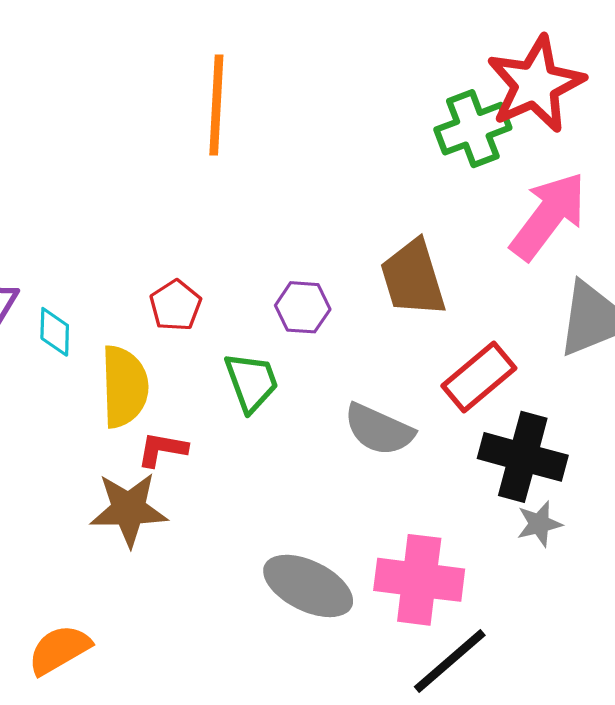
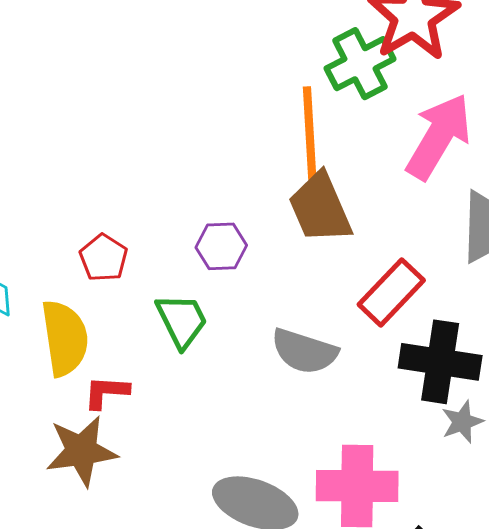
orange line: (216, 105) -> (310, 133), moved

